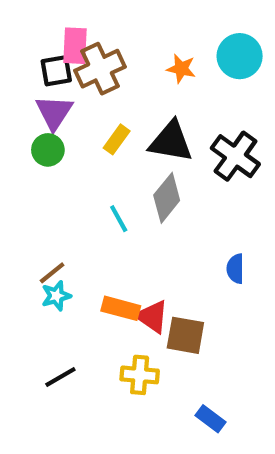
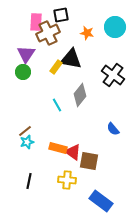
black square: (56, 71) -> (61, 15), moved
black triangle: (171, 142) -> (71, 59), moved
blue semicircle: (235, 269) -> (113, 129), turned -40
black line: (60, 377) -> (29, 181), turned -49
blue rectangle: (210, 419) -> (101, 201), size x1.6

